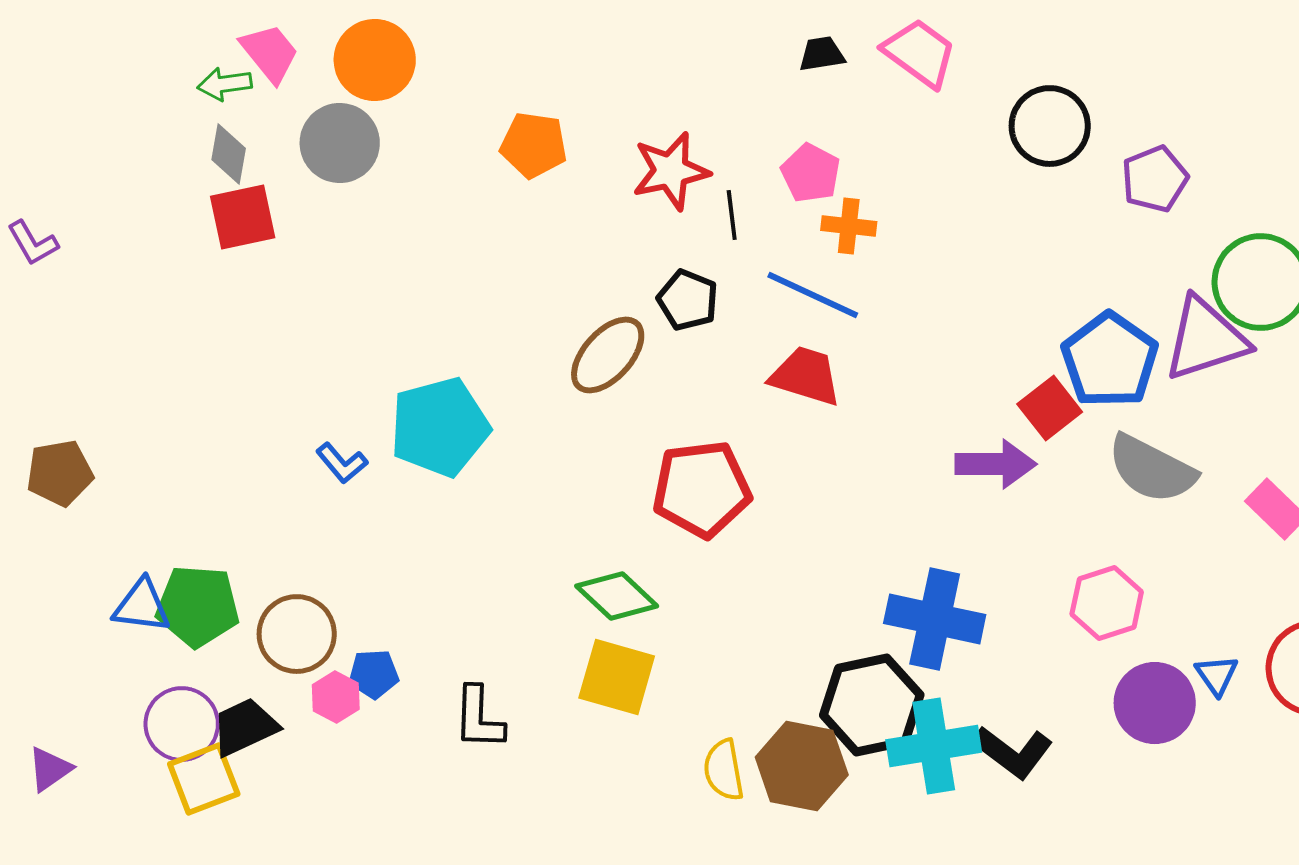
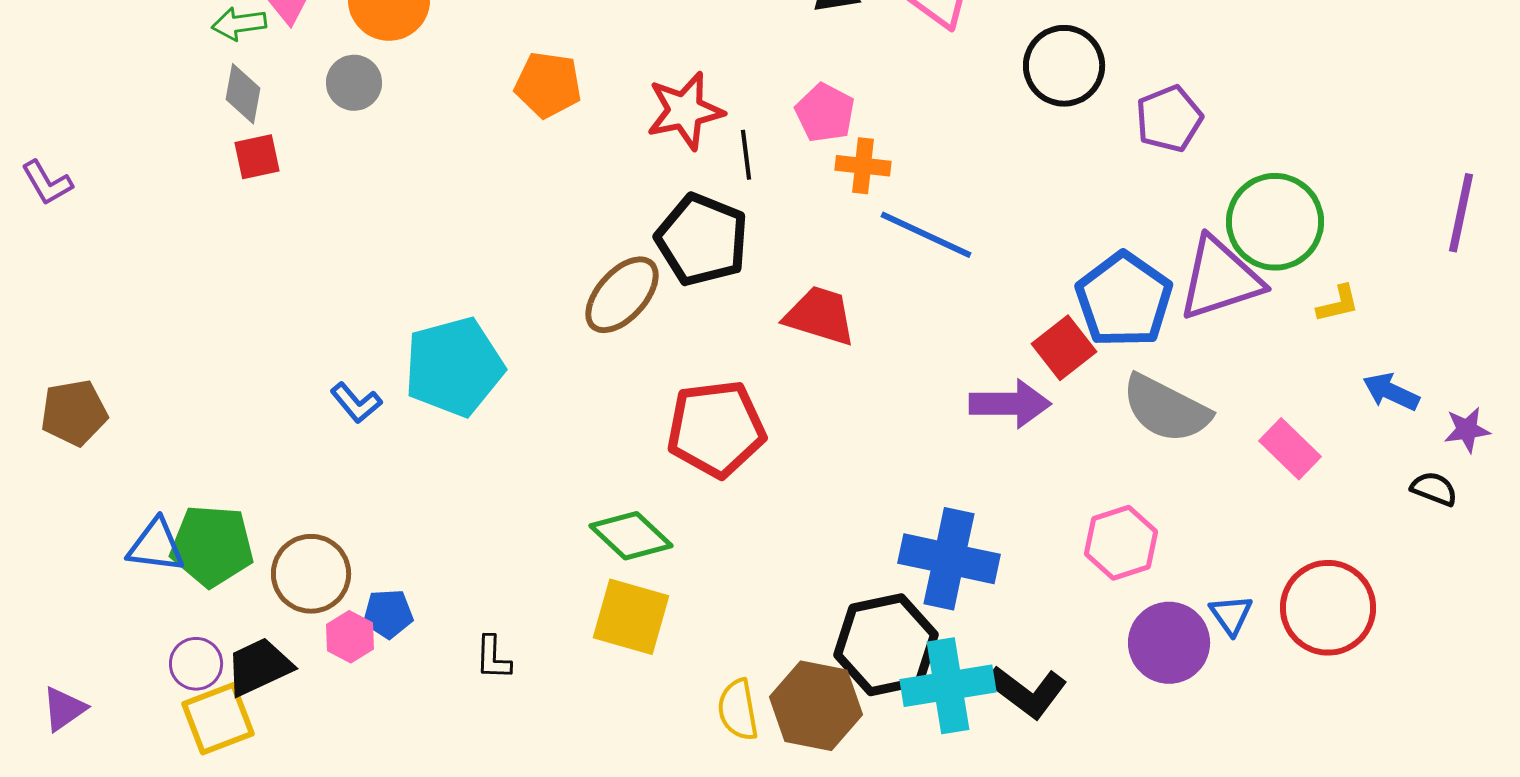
gray circle: (340, 143) -> (354, 83), size x0.7
red square: (243, 217) -> (257, 157), size x0.7
blue line: (813, 295) -> (926, 235), moved
black pentagon: (688, 300) -> (702, 240), size x1.5
black L-shape: (479, 718) -> (493, 658), size x0.7
purple circle: (182, 724) -> (196, 664), size x0.7

